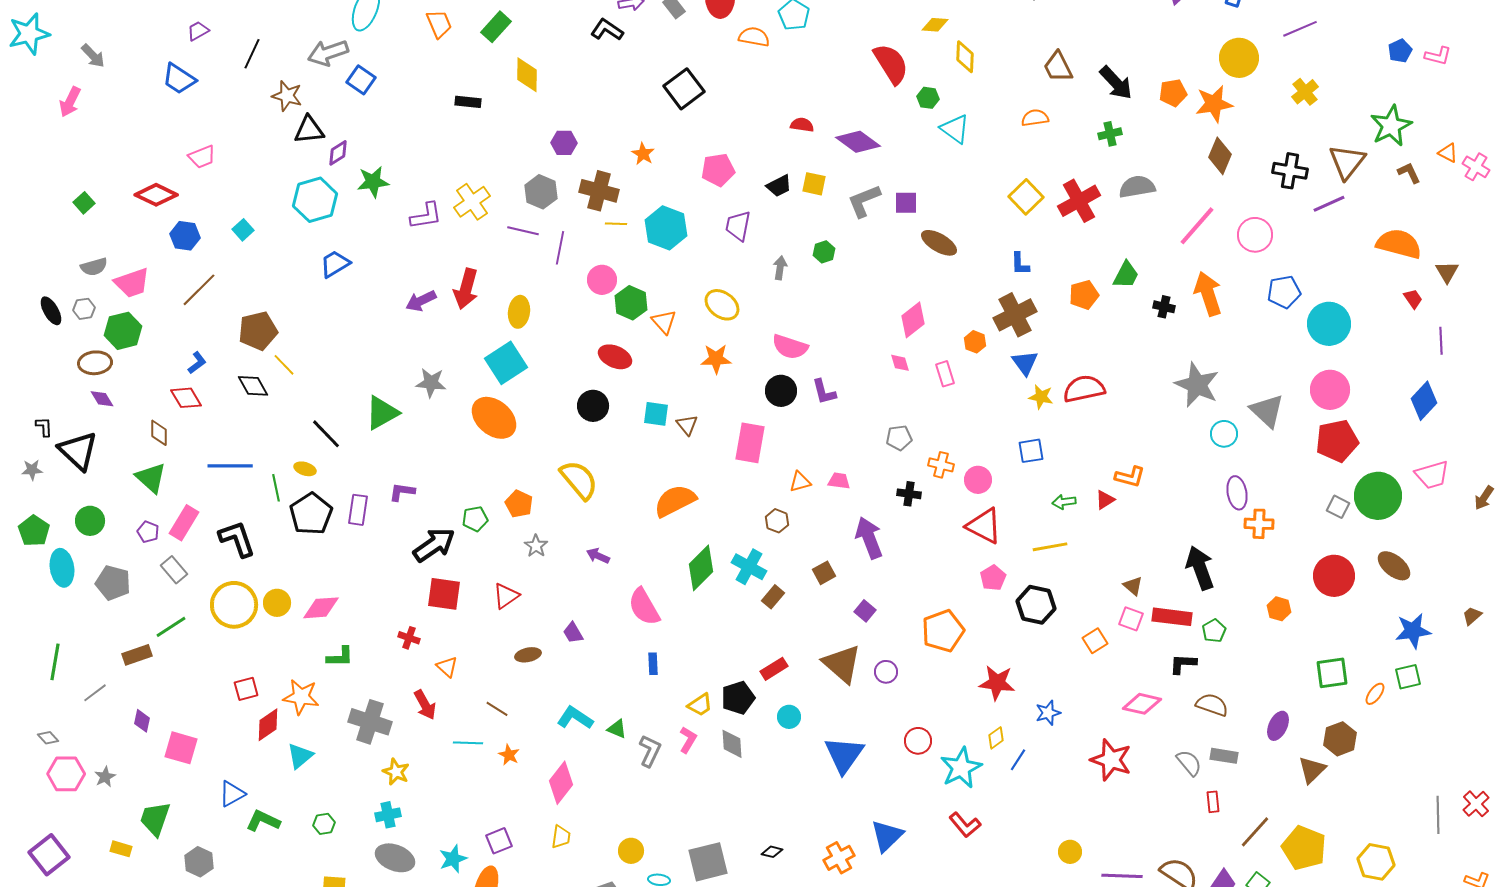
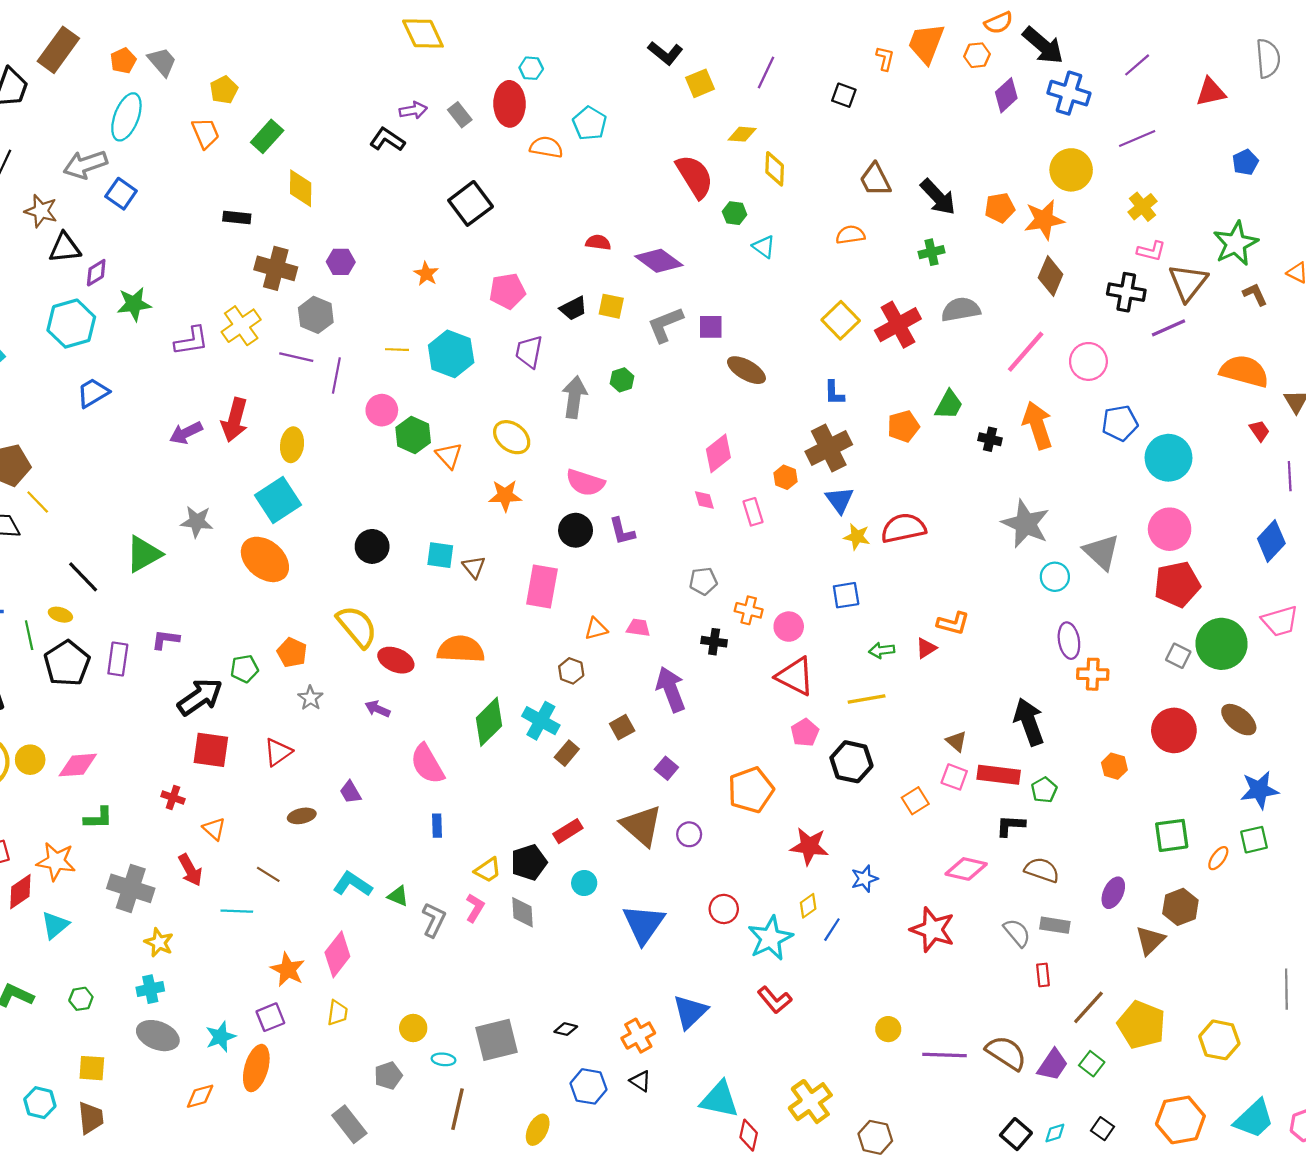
pink L-shape: (1438, 56) -> (1151, 251), moved
cyan triangle: (955, 129) -> (764, 247), size x0.7
brown cross: (599, 191) -> (276, 268), moved
gray arrow: (780, 268) -> (574, 397), size x1.6
red ellipse: (615, 357) -> (396, 660), moved
orange semicircle: (675, 501) -> (461, 649), turned 30
orange star: (509, 755) -> (288, 970), moved, size x1.5

